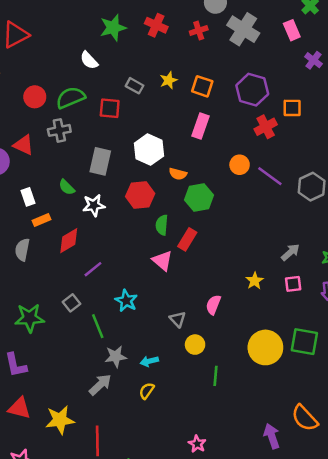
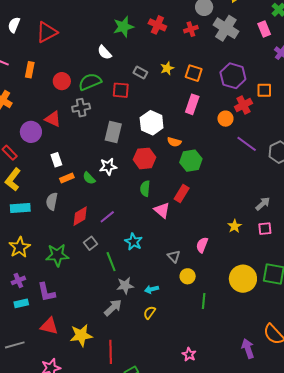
orange circle: (240, 165) -> (225, 119), moved
green semicircle: (67, 187) -> (89, 178), moved
green semicircle: (162, 225) -> (145, 189), moved
red diamond: (69, 241) -> (80, 216), moved

